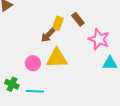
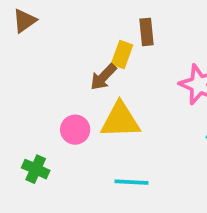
brown rectangle: (78, 19) -> (147, 32), moved, turned 32
cyan line: (35, 91) -> (131, 182), moved

